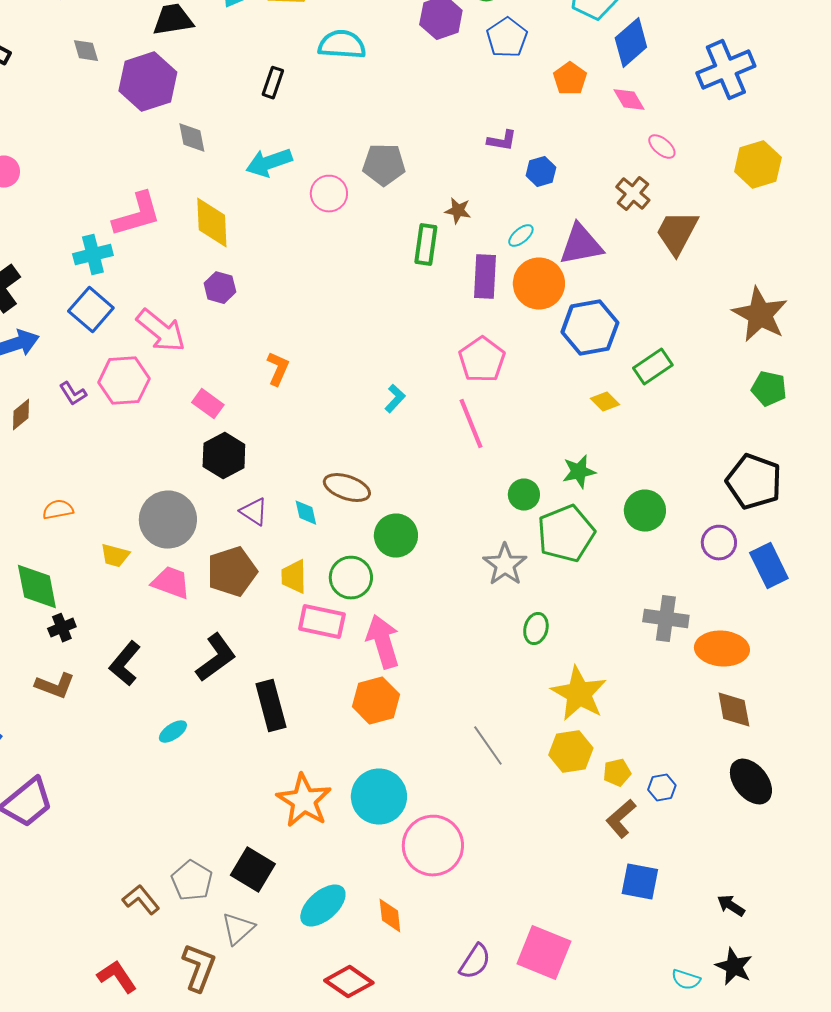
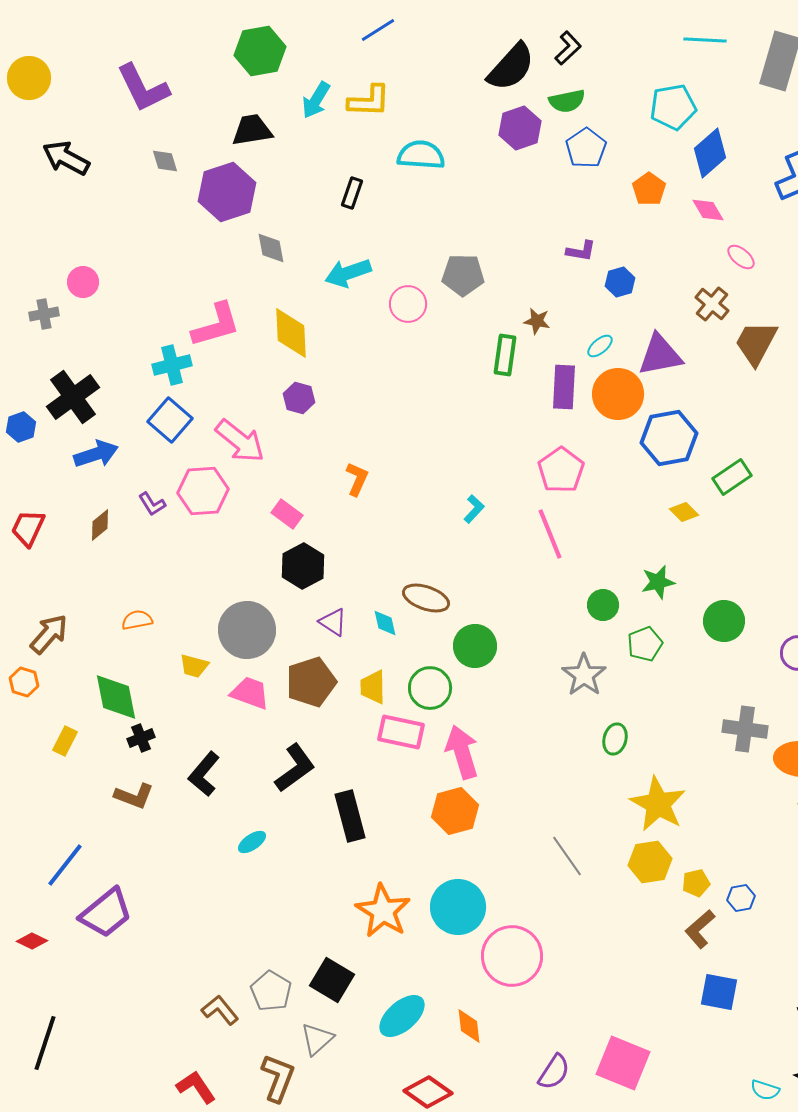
green pentagon: (566, 534) -> (645, 644), size x0.6

